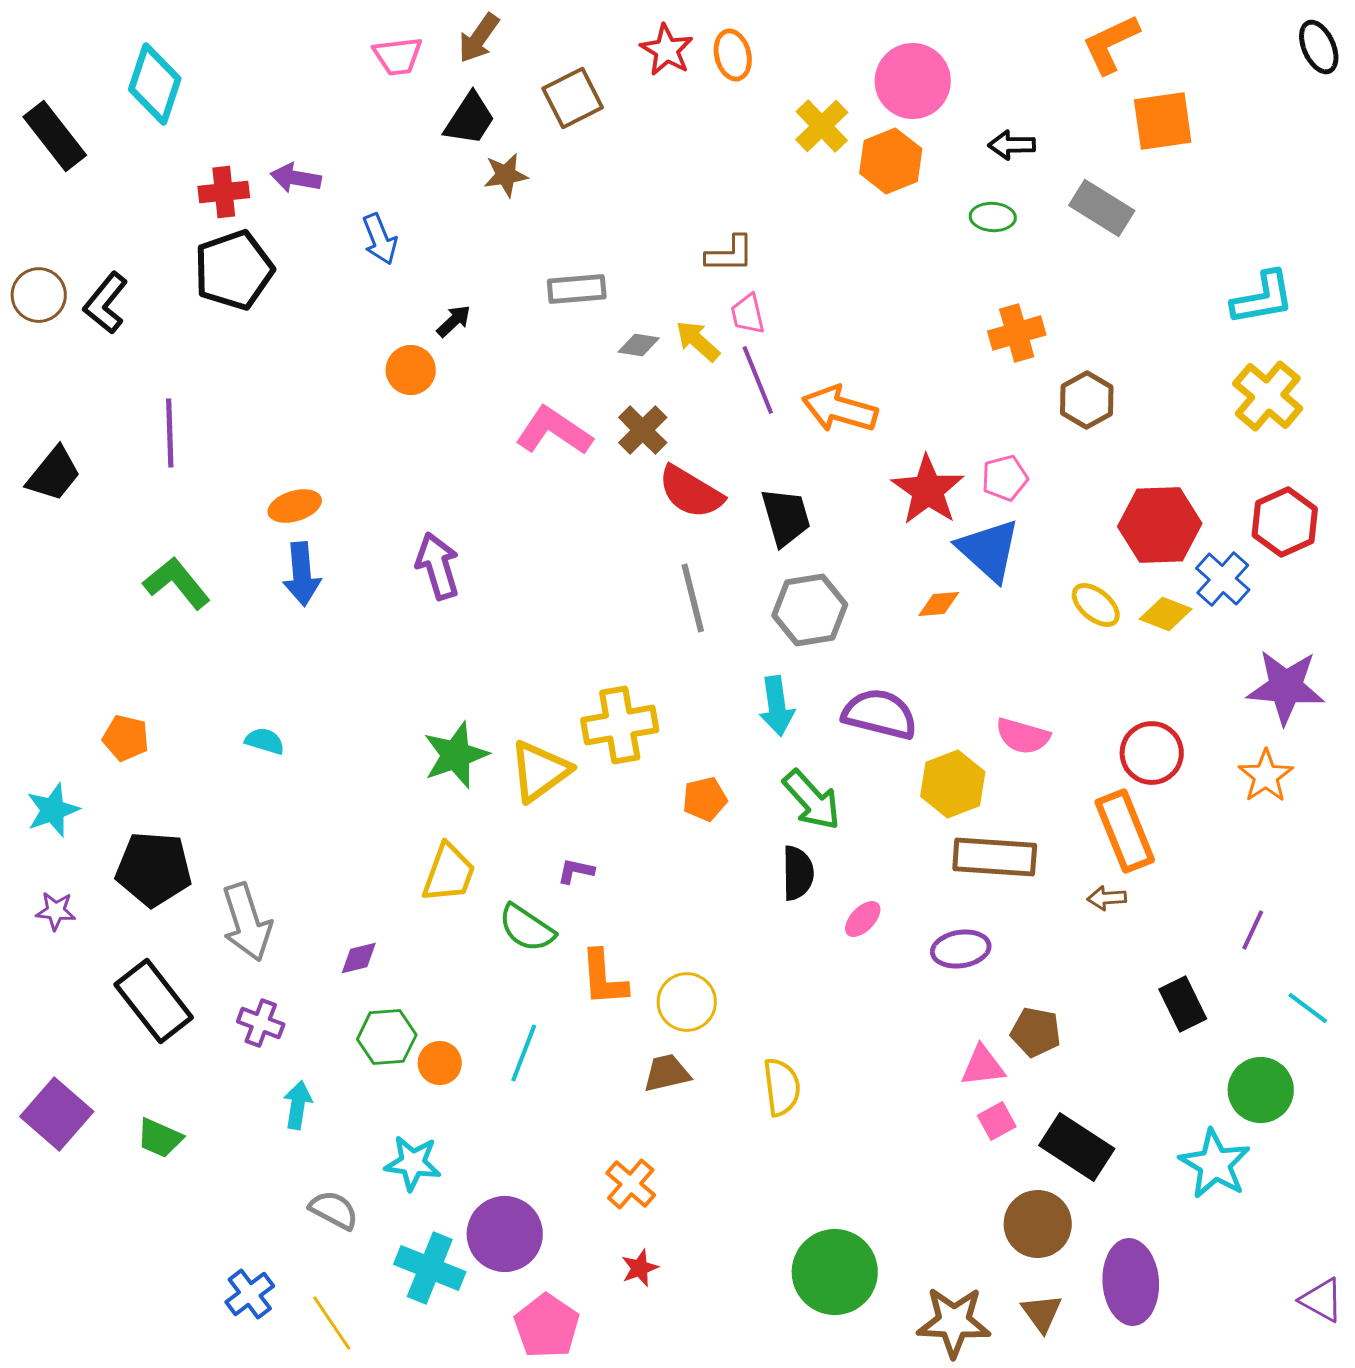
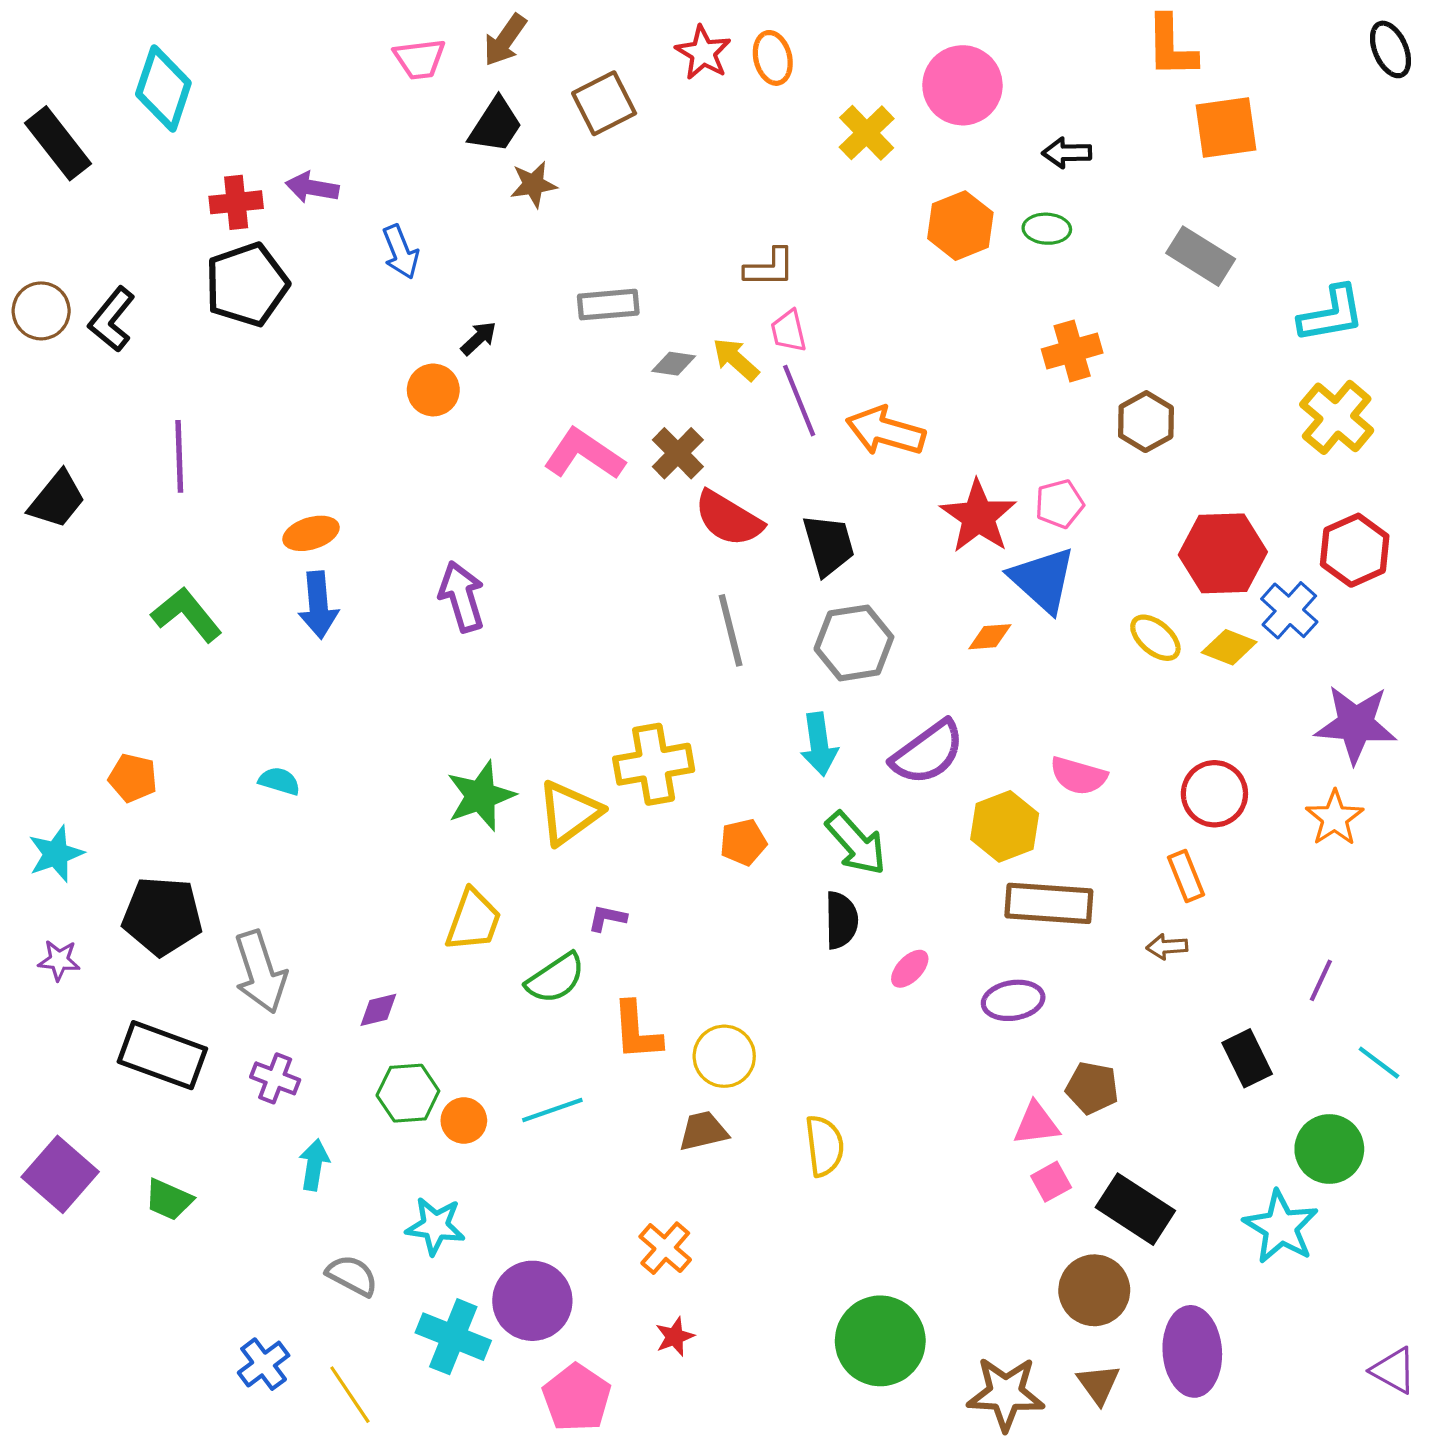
orange L-shape: (1111, 44) -> (1171, 46), turned -66
orange hexagon: (891, 161) -> (960, 226), moved
gray rectangle: (1102, 208) -> (1201, 256), moved
purple semicircle: (880, 714) -> (928, 753), turned 130
orange rectangle: (1125, 831) -> (1186, 876), size x0.6
green semicircle: (527, 928) -> (556, 978), turned -68
black rectangle: (154, 1001) -> (162, 1055), turned -32
cyan line: (524, 1053) -> (552, 1110), turned 50

